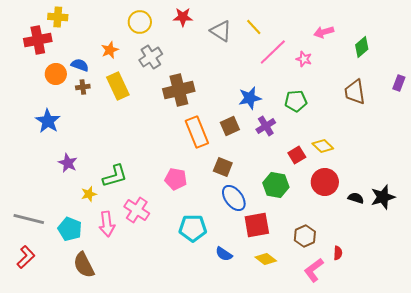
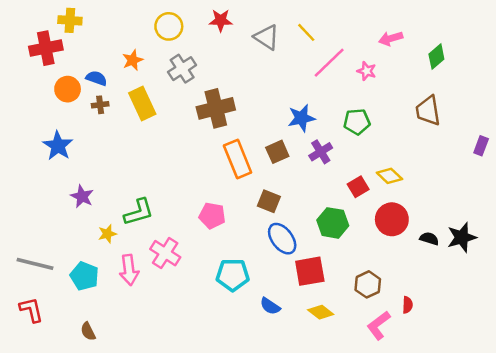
purple rectangle: (399, 83) -> (481, 146), moved
red L-shape: (26, 257) -> (31, 310), turned -60
brown semicircle: (84, 265) -> (88, 331), moved, size x0.6

